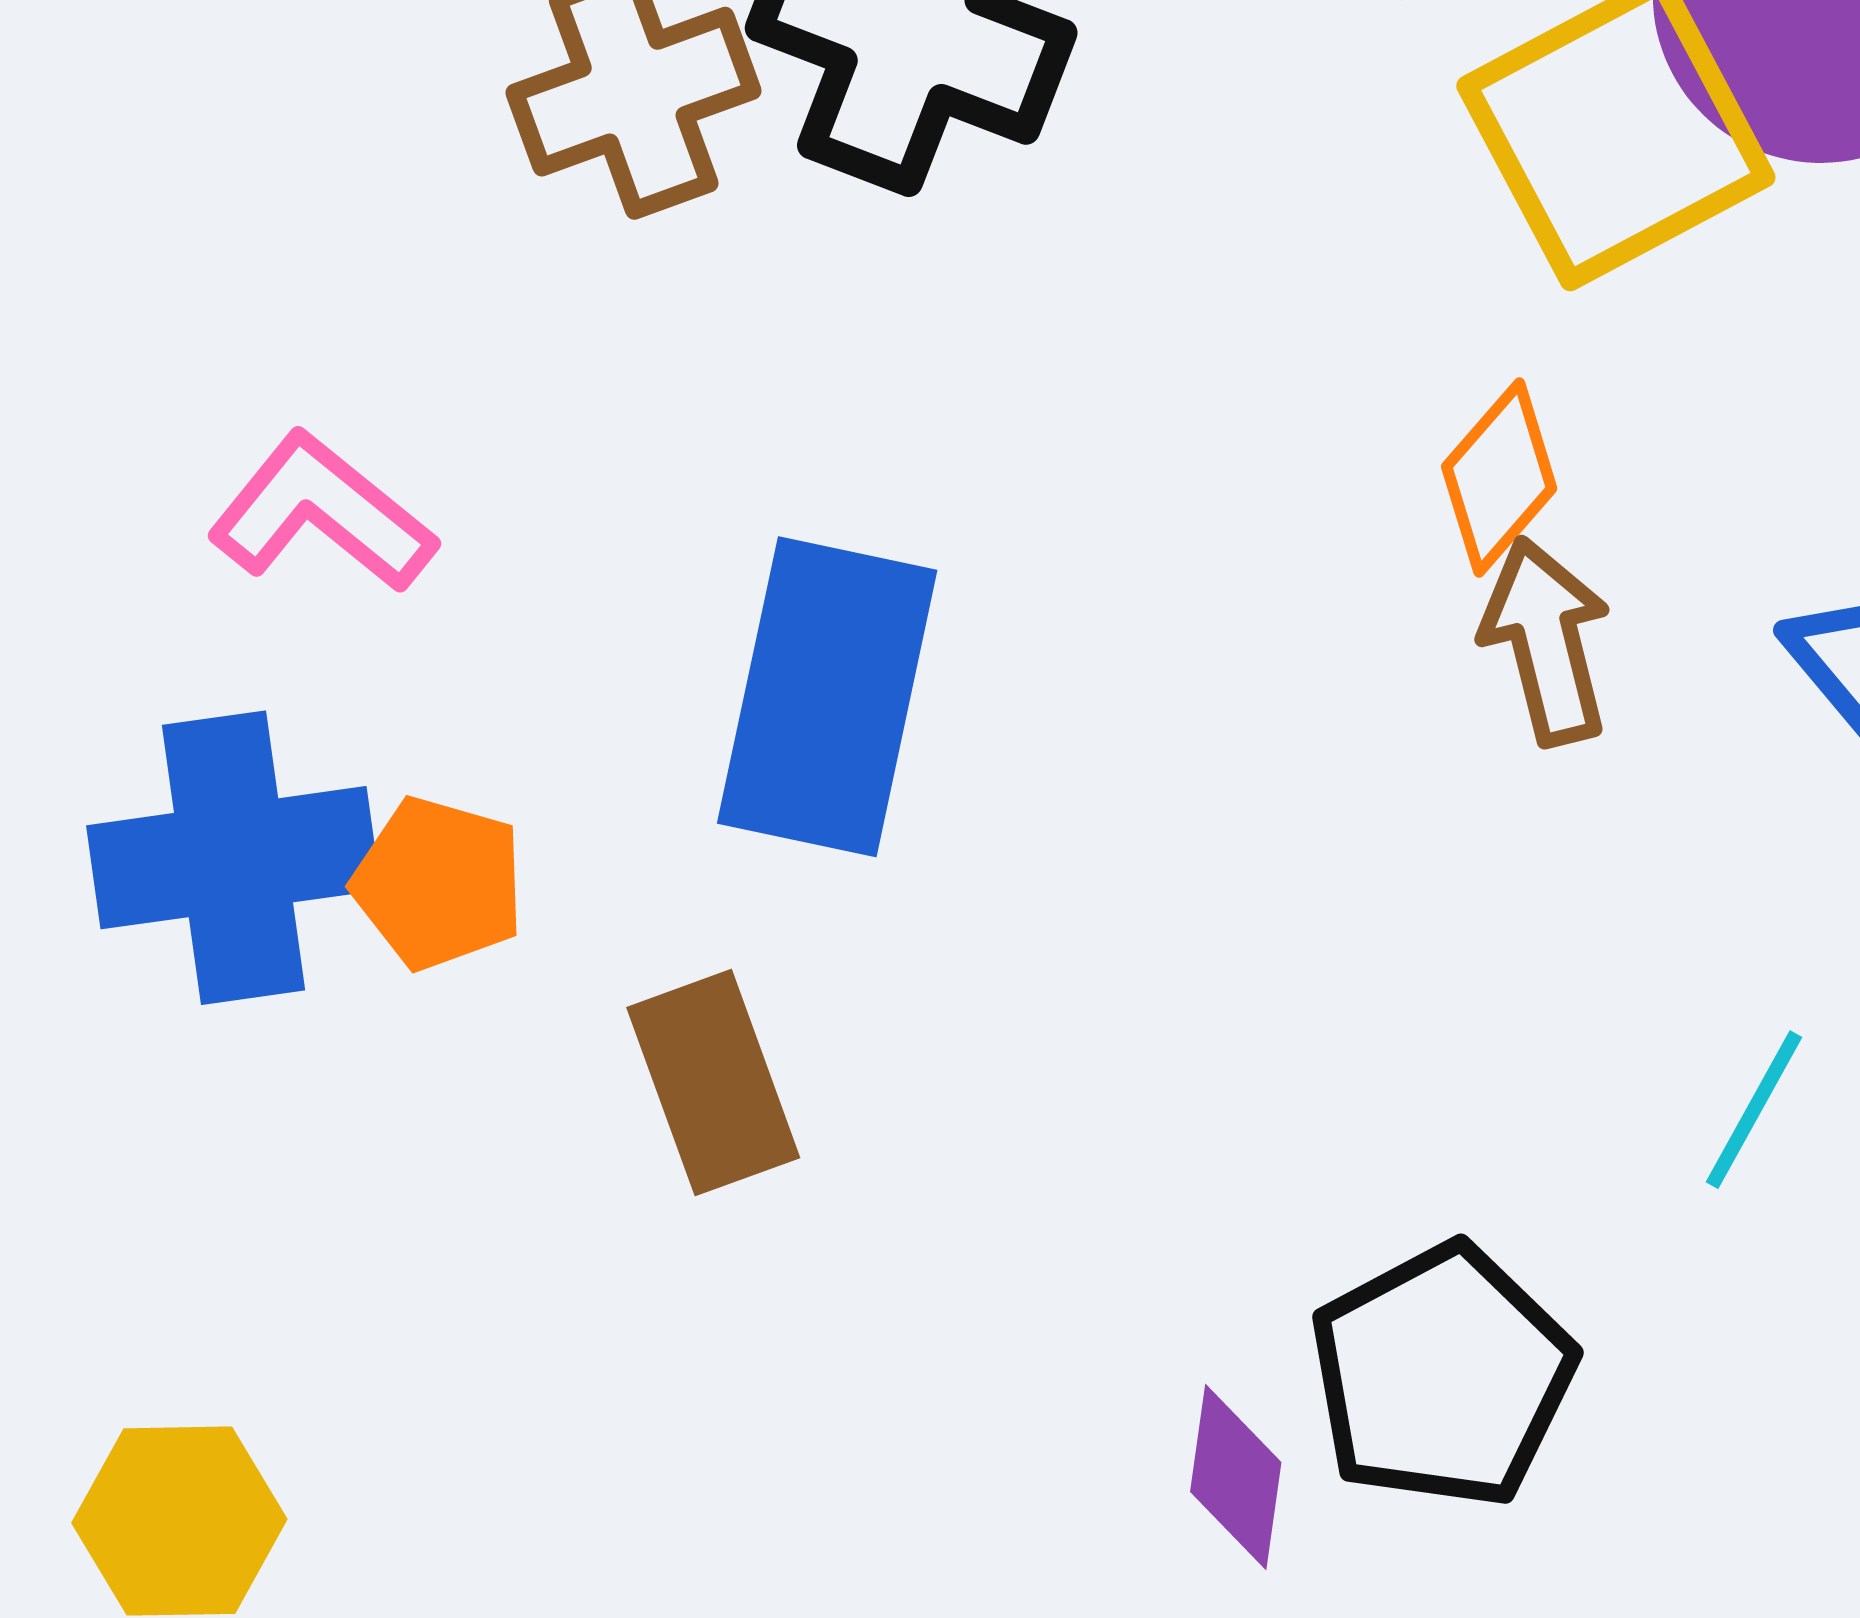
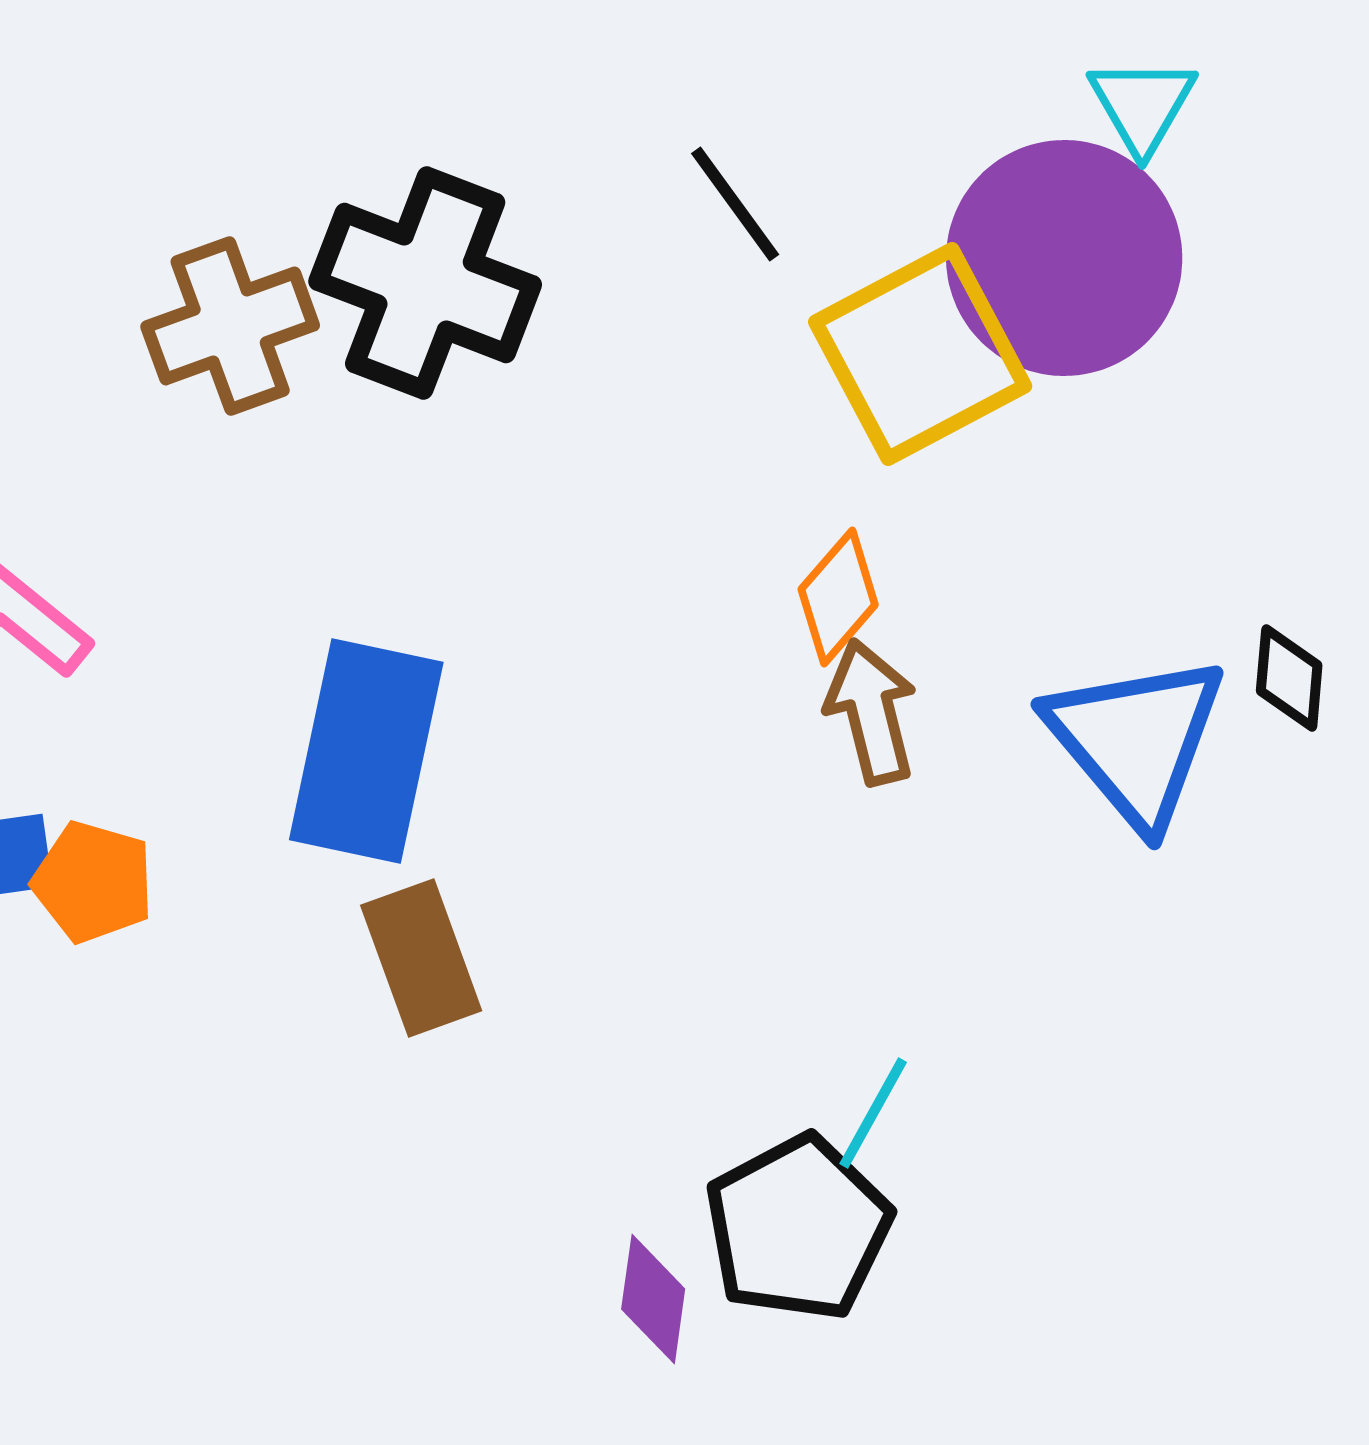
brown rectangle: (713, 1083) -> (421, 958), moved
cyan line: (1754, 1110) -> (873, 1113), moved

